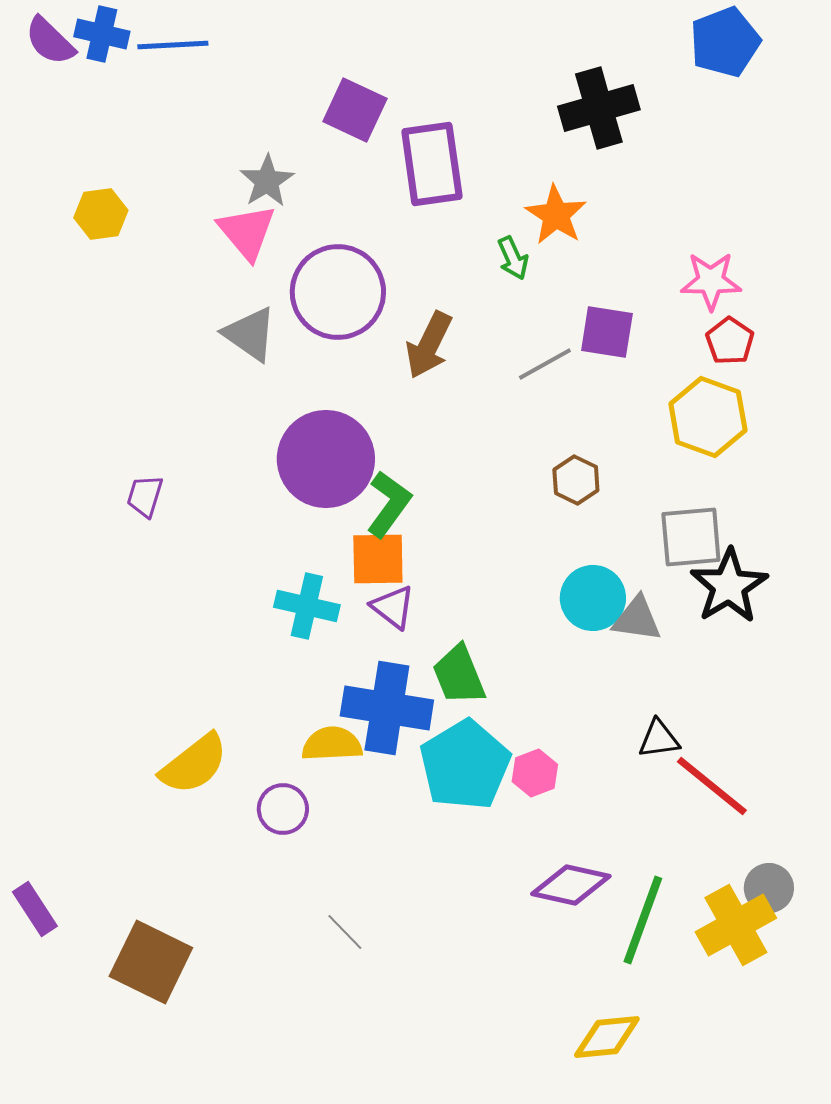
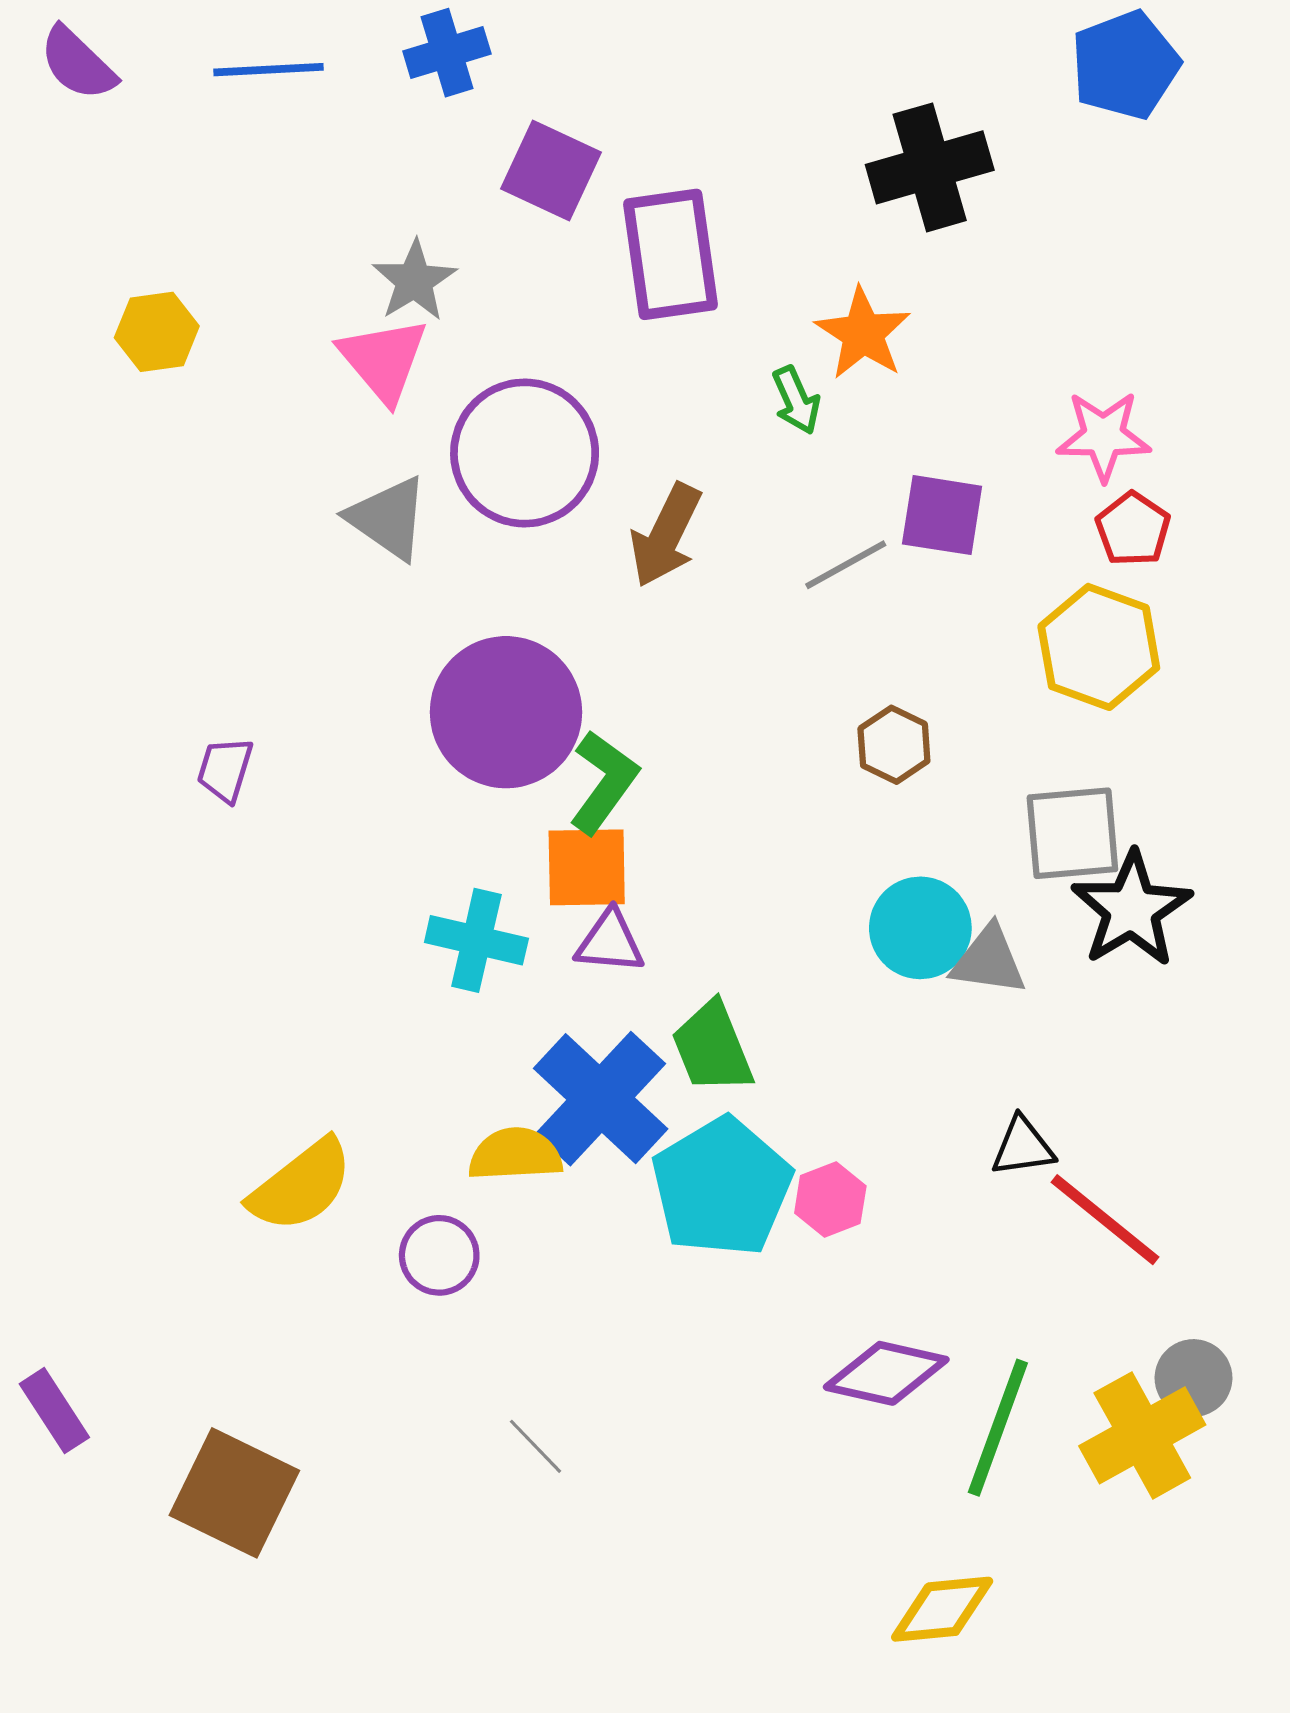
blue cross: (102, 34) -> (447, 53), moved, turned -30
purple triangle: (393, 607) -> (610, 942), turned -33
blue cross: (387, 708) -> (601, 1099), turned 34

